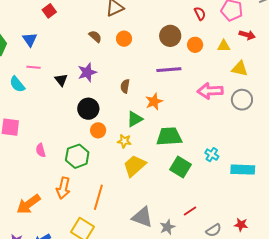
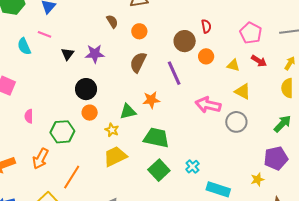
red semicircle: (200, 14) -> (206, 26), moved
purple line: (169, 70) -> (174, 73), turned 55
brown semicircle: (125, 86) -> (138, 62), moved, size x1.5

